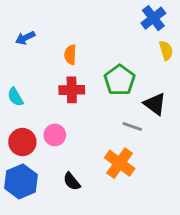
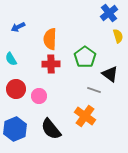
orange semicircle: (70, 55) -> (50, 39), size x1.5
cyan semicircle: (15, 97) -> (11, 59), moved
red circle: (22, 142) -> (16, 89), moved
black semicircle: (72, 181) -> (51, 129), size x1.6

